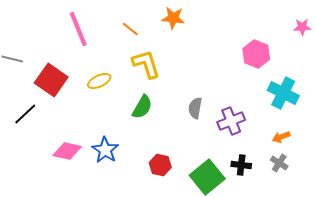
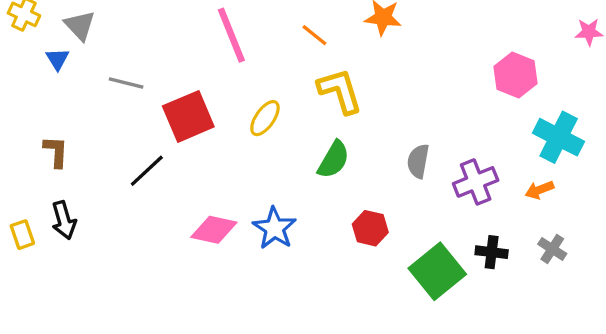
red square: (51, 80) -> (188, 116), turned 32
yellow ellipse: (99, 81) -> (265, 118), turned -30
orange arrow: (281, 137) -> (539, 190), moved
red hexagon: (160, 165) -> (370, 228), moved

